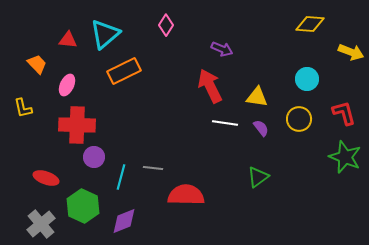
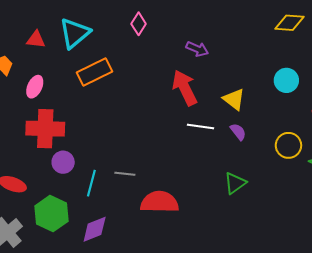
yellow triangle: (257, 97) -> (234, 99), turned 30
yellow circle: (299, 119) -> (288, 145), moved

